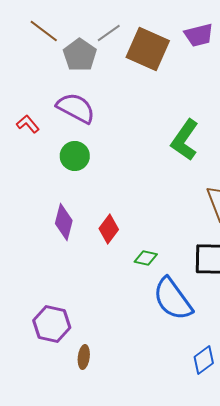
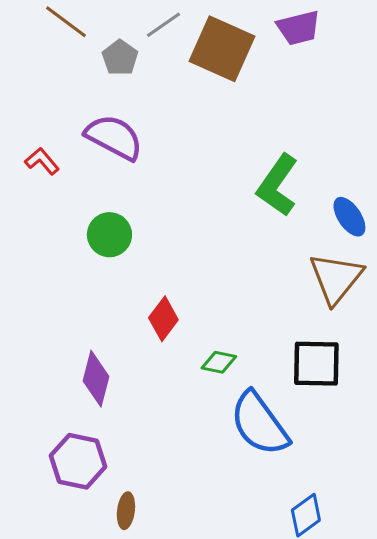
gray pentagon: (80, 55) -> (120, 58), size x0.7
green circle: (75, 156) -> (109, 235), moved
purple diamond: (64, 222) -> (96, 379), moved

